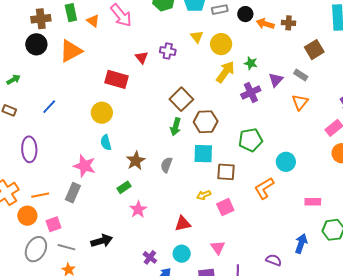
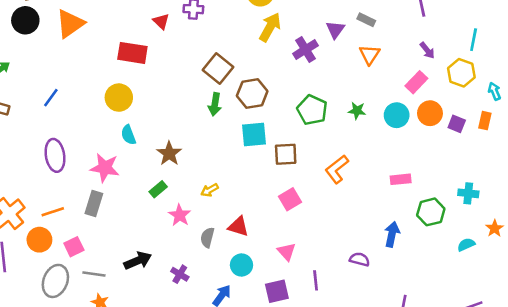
green star: (251, 63) -> (357, 111), moved
green pentagon: (251, 140) -> (312, 110), turned -30
purple ellipse: (29, 149) -> (55, 155), moved
cyan circle: (286, 162) -> (397, 115), moved
gray semicircle: (166, 165) -> (207, 237), moved
yellow arrow: (204, 195) -> (209, 190), moved
red triangle: (183, 224) -> (238, 226), turned 36
purple cross: (150, 257) -> (180, 274), moved

